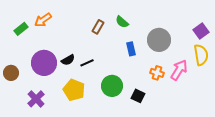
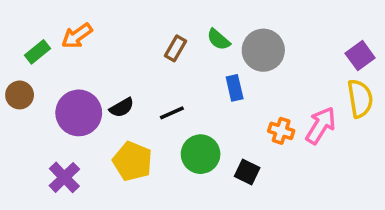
gray circle: (159, 40) -> (263, 50), moved
black line: (87, 63) -> (172, 113), moved
brown circle: (11, 73) -> (20, 95), moved

